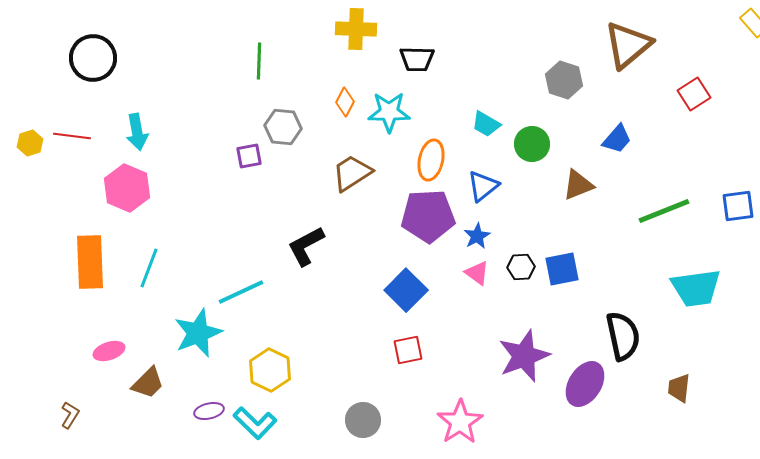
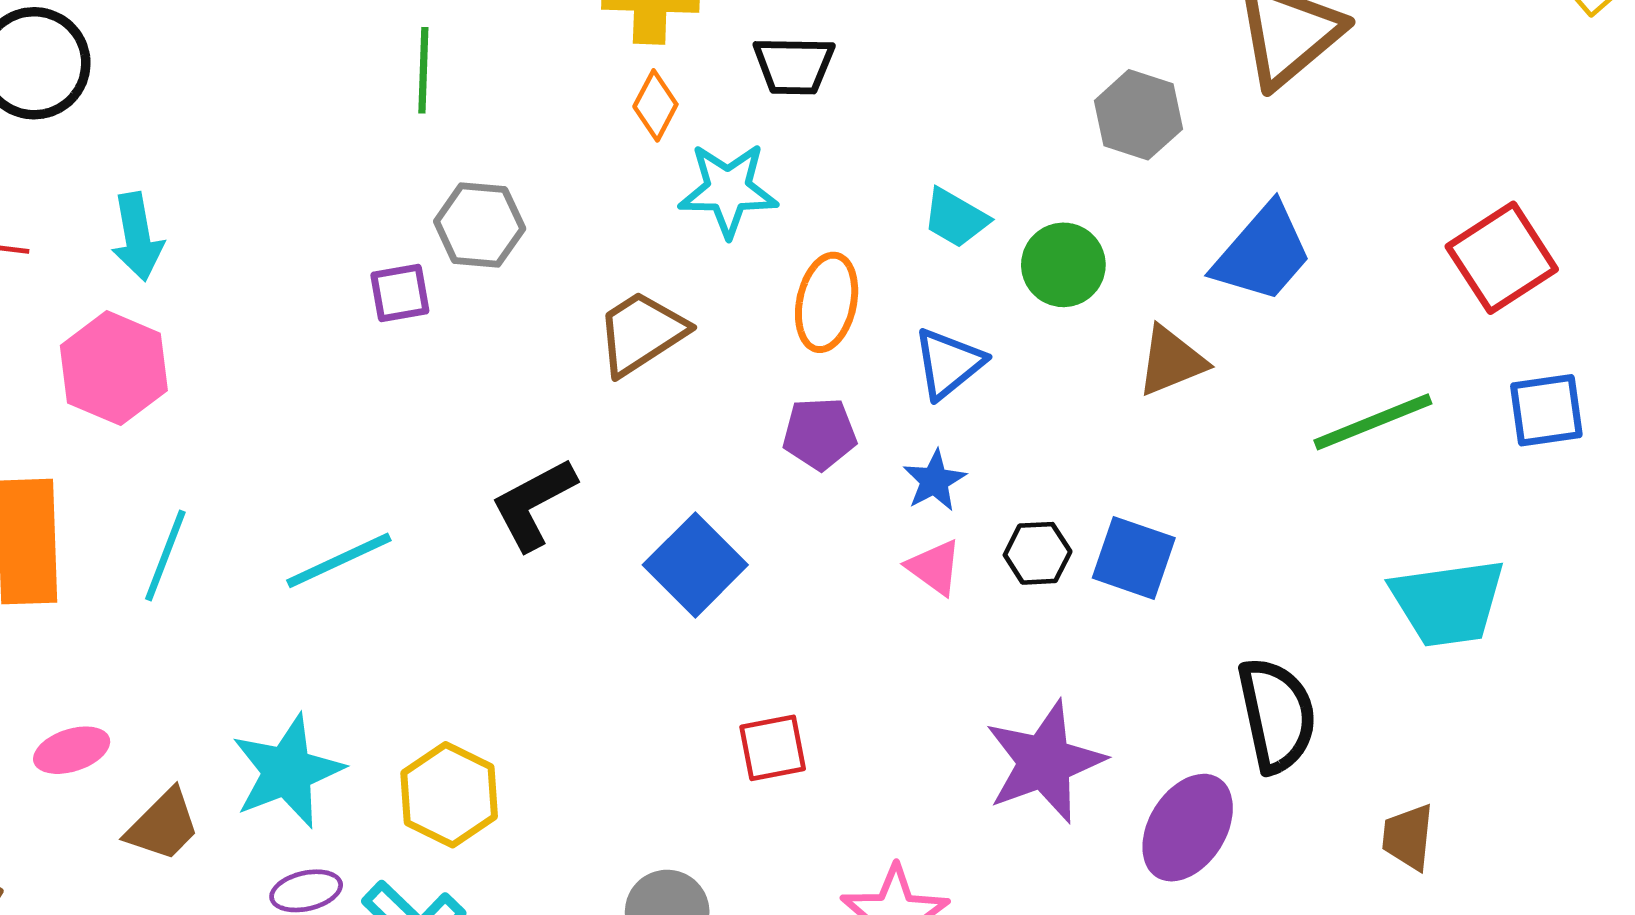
red square: (694, 94) -> (1502, 258), moved, size x1.4
orange diamond: (345, 102) -> (655, 105), moved
blue trapezoid: (617, 139) -> (1263, 253), size x1.5
purple pentagon: (428, 216) -> (820, 434), size x0.6
blue square: (562, 269) -> (1134, 558), turned 30
blue square: (406, 290) -> (695, 565), moved
cyan line: (241, 292) -> (339, 560), moved
cyan star: (198, 333) -> (287, 771), moved

